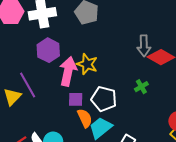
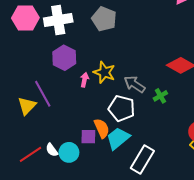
gray arrow: (144, 46) -> (134, 84), moved, turned 125
pink arrow: (68, 71) -> (85, 80), size x0.5
purple square: (76, 99) -> (88, 137), moved

